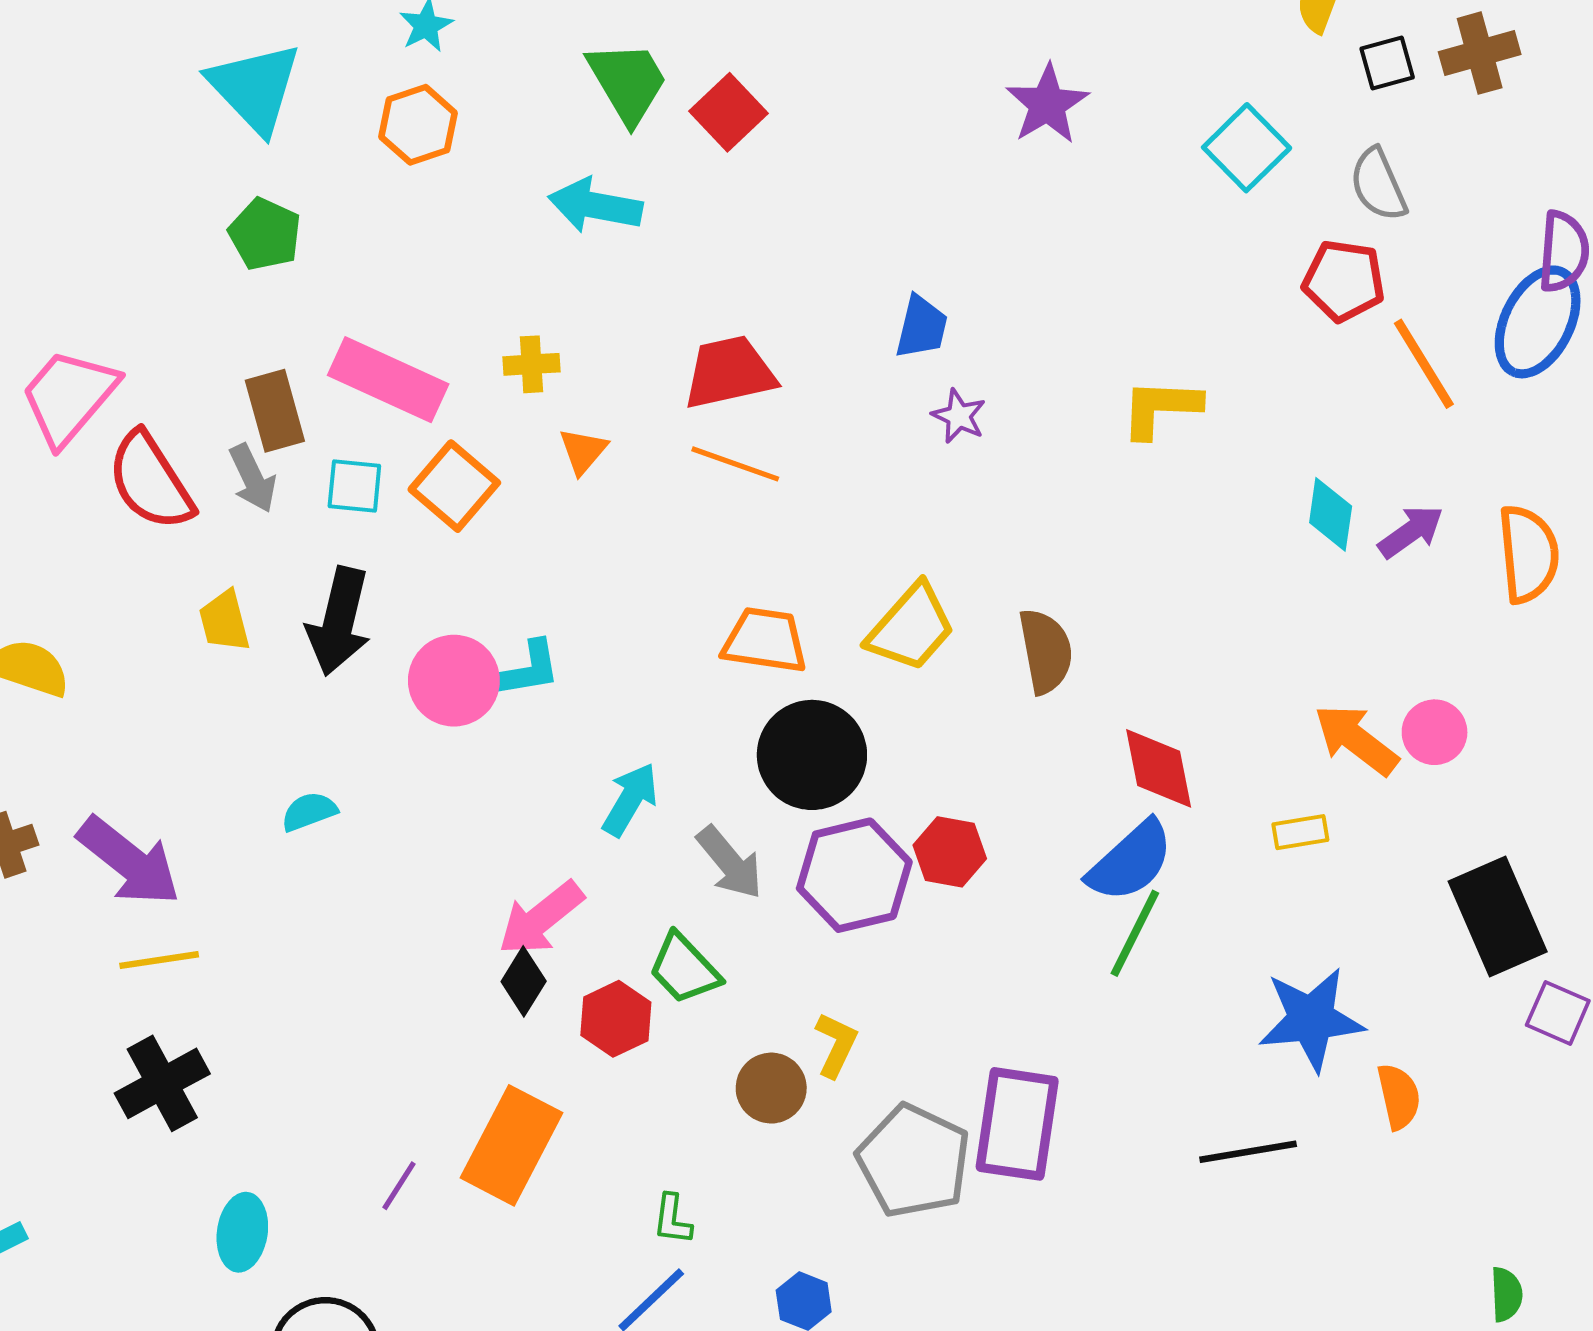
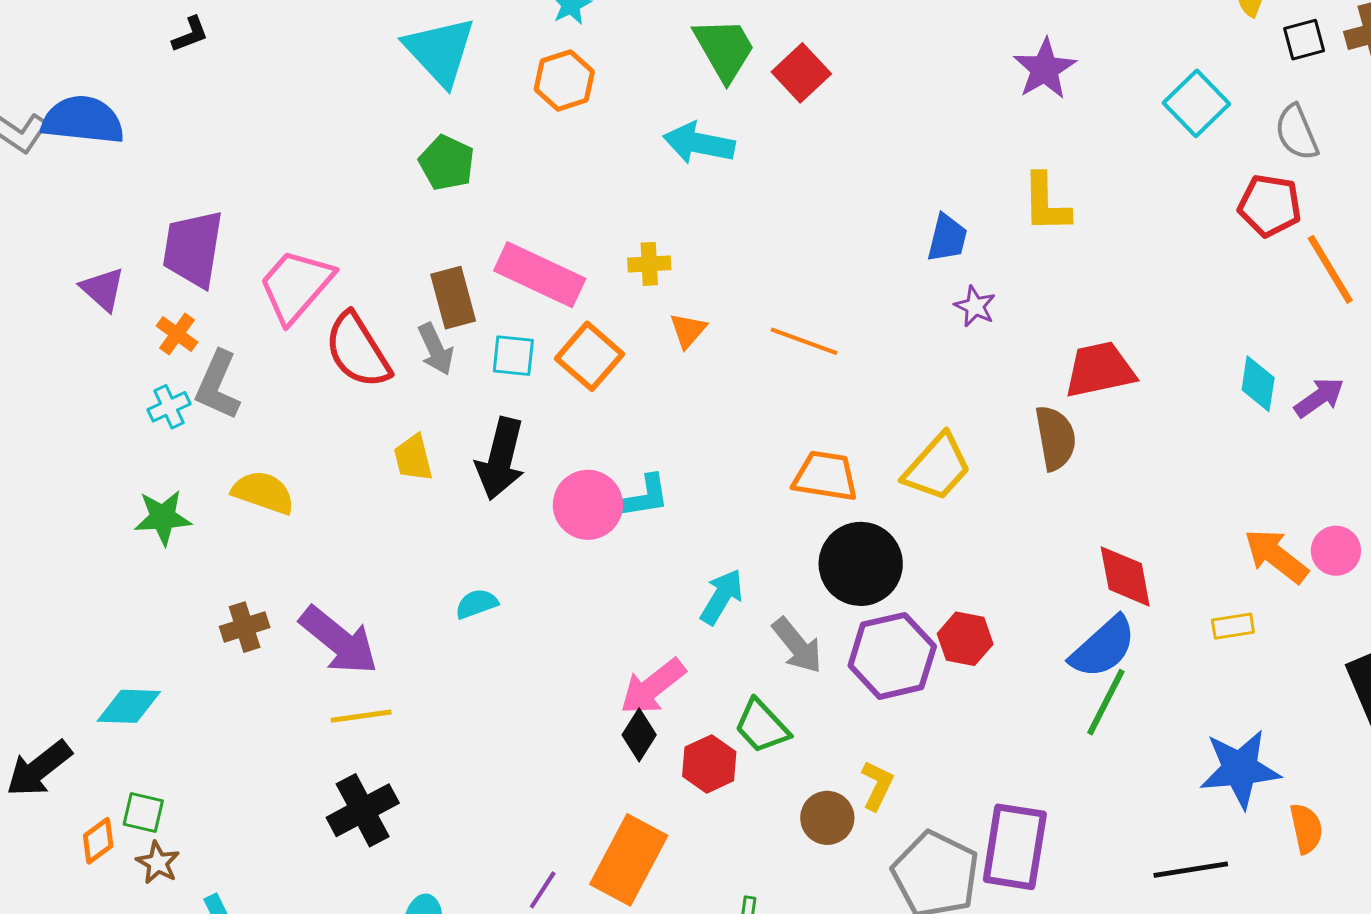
red trapezoid: (729, 372) -> (1100, 370), moved
yellow L-shape: (1161, 408) -> (1046, 203), moved, turned -94
brown semicircle: (1046, 651) -> (1055, 438), moved

